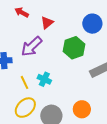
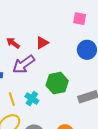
red arrow: (22, 12) -> (13, 43), moved
green hexagon: (74, 48) -> (57, 83), moved

